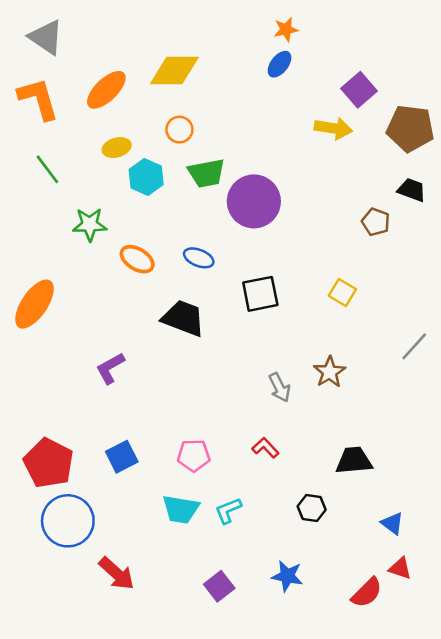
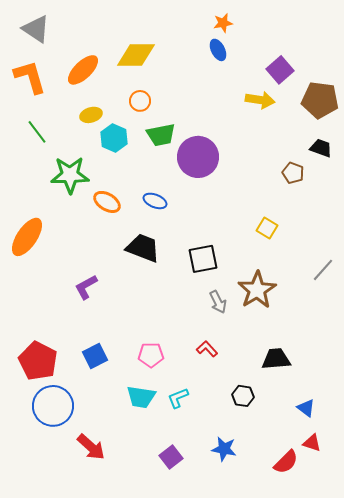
blue ellipse: (280, 64) -> (218, 50), turned -65
green star: (90, 224) -> (70, 175), size x1.4
black square: (260, 294) -> (203, 259), moved
brown star: (330, 372) -> (257, 290), size x1.5

